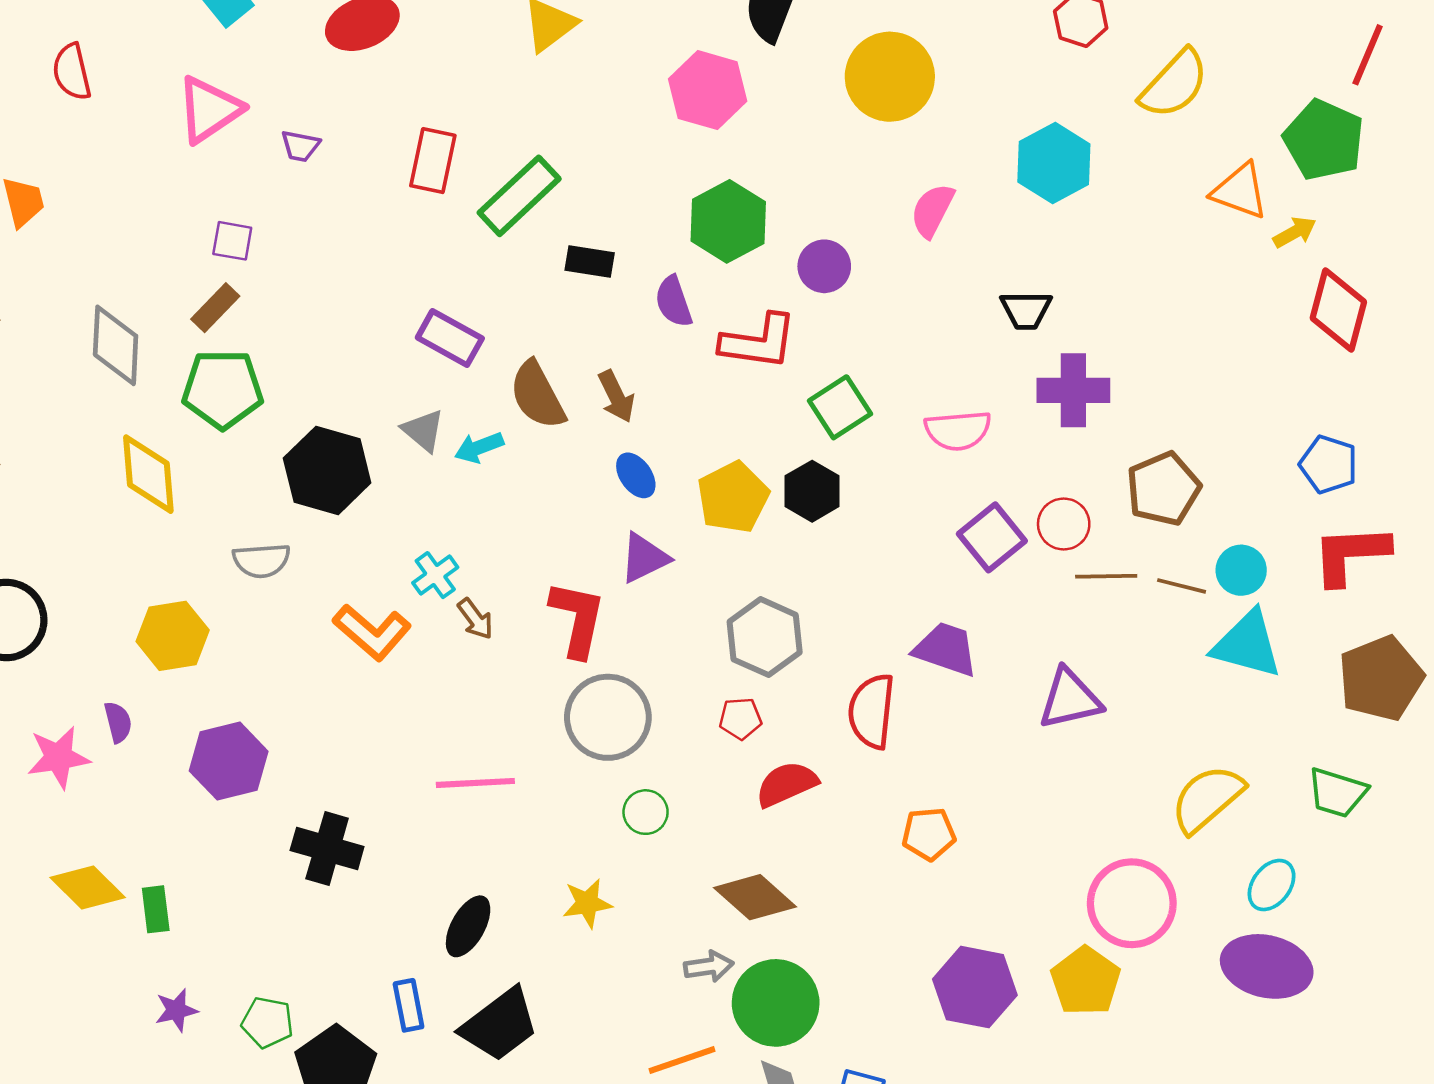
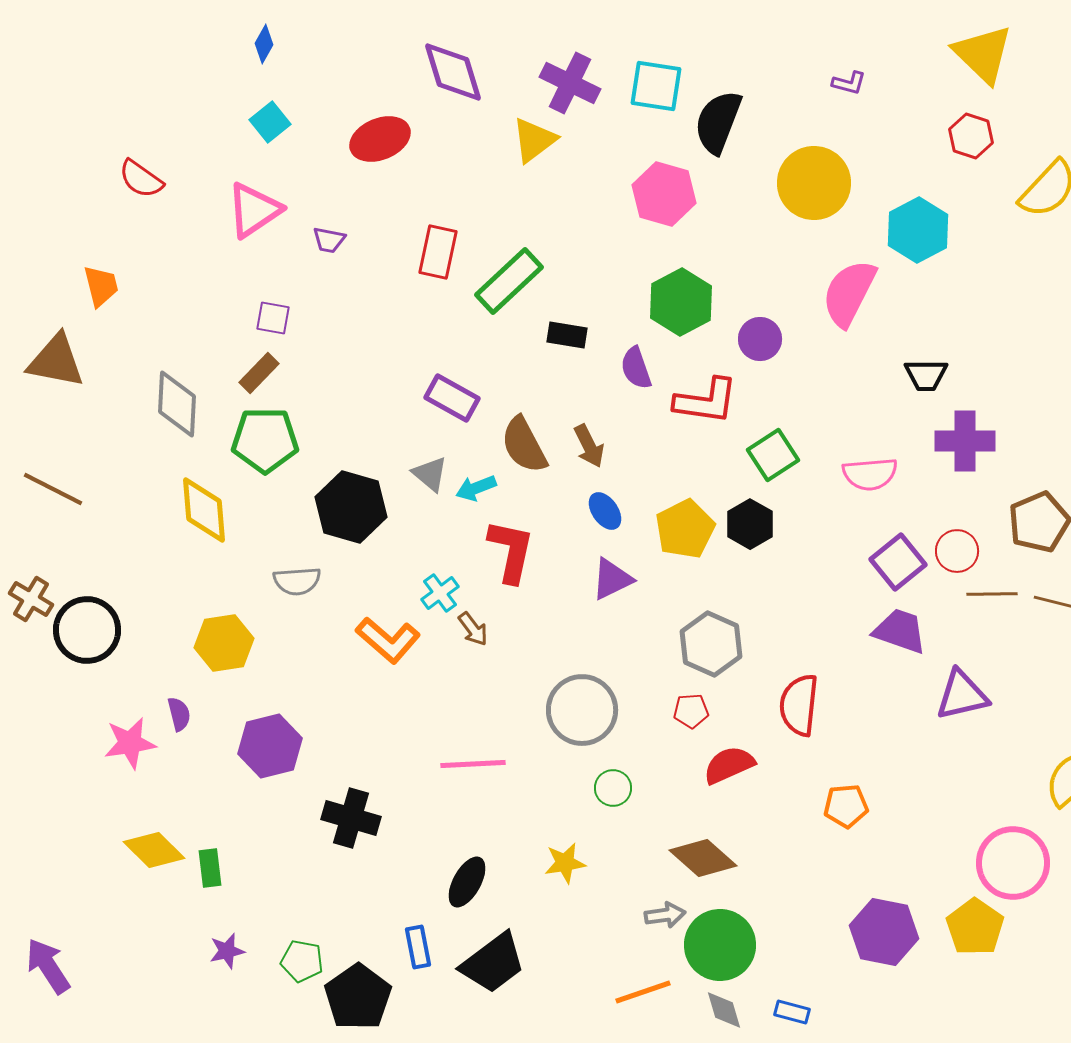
red semicircle: (72, 72) -> (141, 179), turned -42
cyan hexagon: (1054, 163) -> (918, 230), moved
pink semicircle: (932, 210) -> (849, 293), size x1.5
red L-shape: (577, 619) -> (511, 551), moved
purple trapezoid: (946, 649) -> (900, 631), moved

